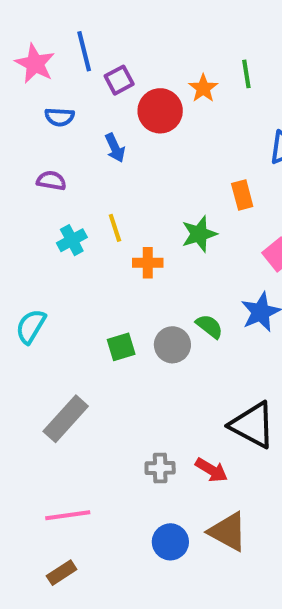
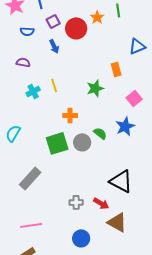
purple square: (119, 80) -> (53, 21), moved
orange cross: (148, 263) -> (70, 115), moved
green square: (121, 347) -> (57, 143), size x1.6
brown triangle: (228, 532) -> (117, 222), moved

